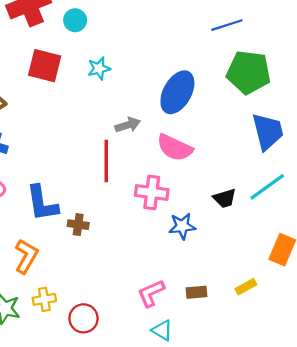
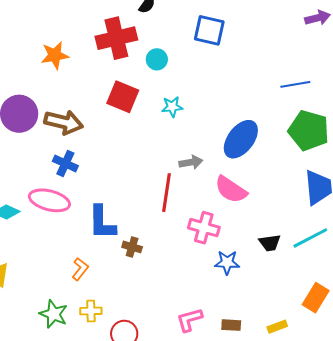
orange L-shape: (26, 256) -> (80, 269), size x0.7

